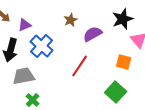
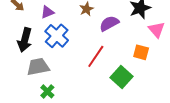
purple triangle: (25, 25) -> (47, 12), moved
green square: (116, 92) -> (122, 77), moved

